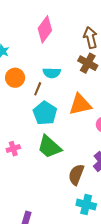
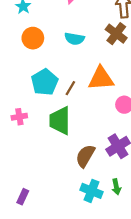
brown line: (38, 89) -> (70, 88), moved
cyan pentagon: (45, 113) -> (45, 82), moved
green trapezoid: (49, 147) -> (60, 121), turned 40

